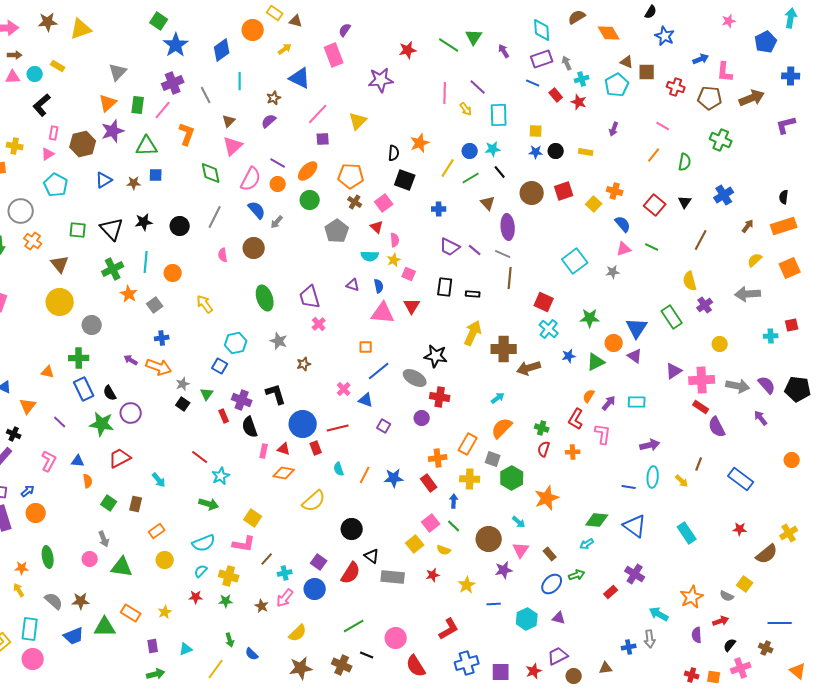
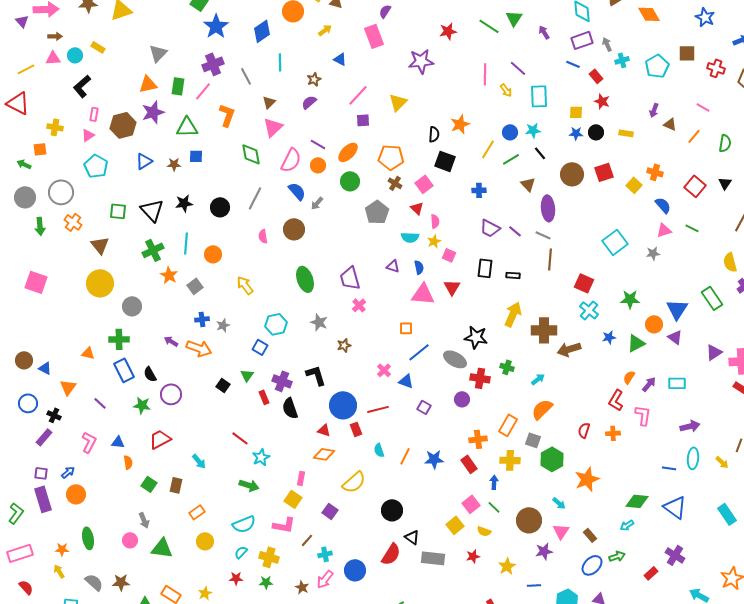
brown triangle: (627, 62) -> (670, 124), moved
blue triangle: (300, 78) -> (340, 59), size x0.6
red star: (579, 102) -> (602, 101), moved
orange triangle: (108, 103) -> (148, 84), turned 30
gray star: (183, 384) -> (223, 325), moved
green star: (102, 424) -> (142, 405), size x0.7
green cross: (542, 428) -> (507, 367), moved
pink rectangle: (264, 451) -> (301, 478), moved
purple square: (319, 562) -> (330, 511), moved

